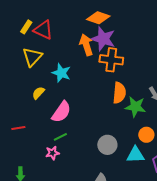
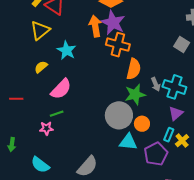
orange semicircle: (119, 93) -> (134, 69), moved
green star: (135, 107) -> (135, 94), turned -30
gray circle: (107, 145) -> (119, 115), moved, size x1.4

